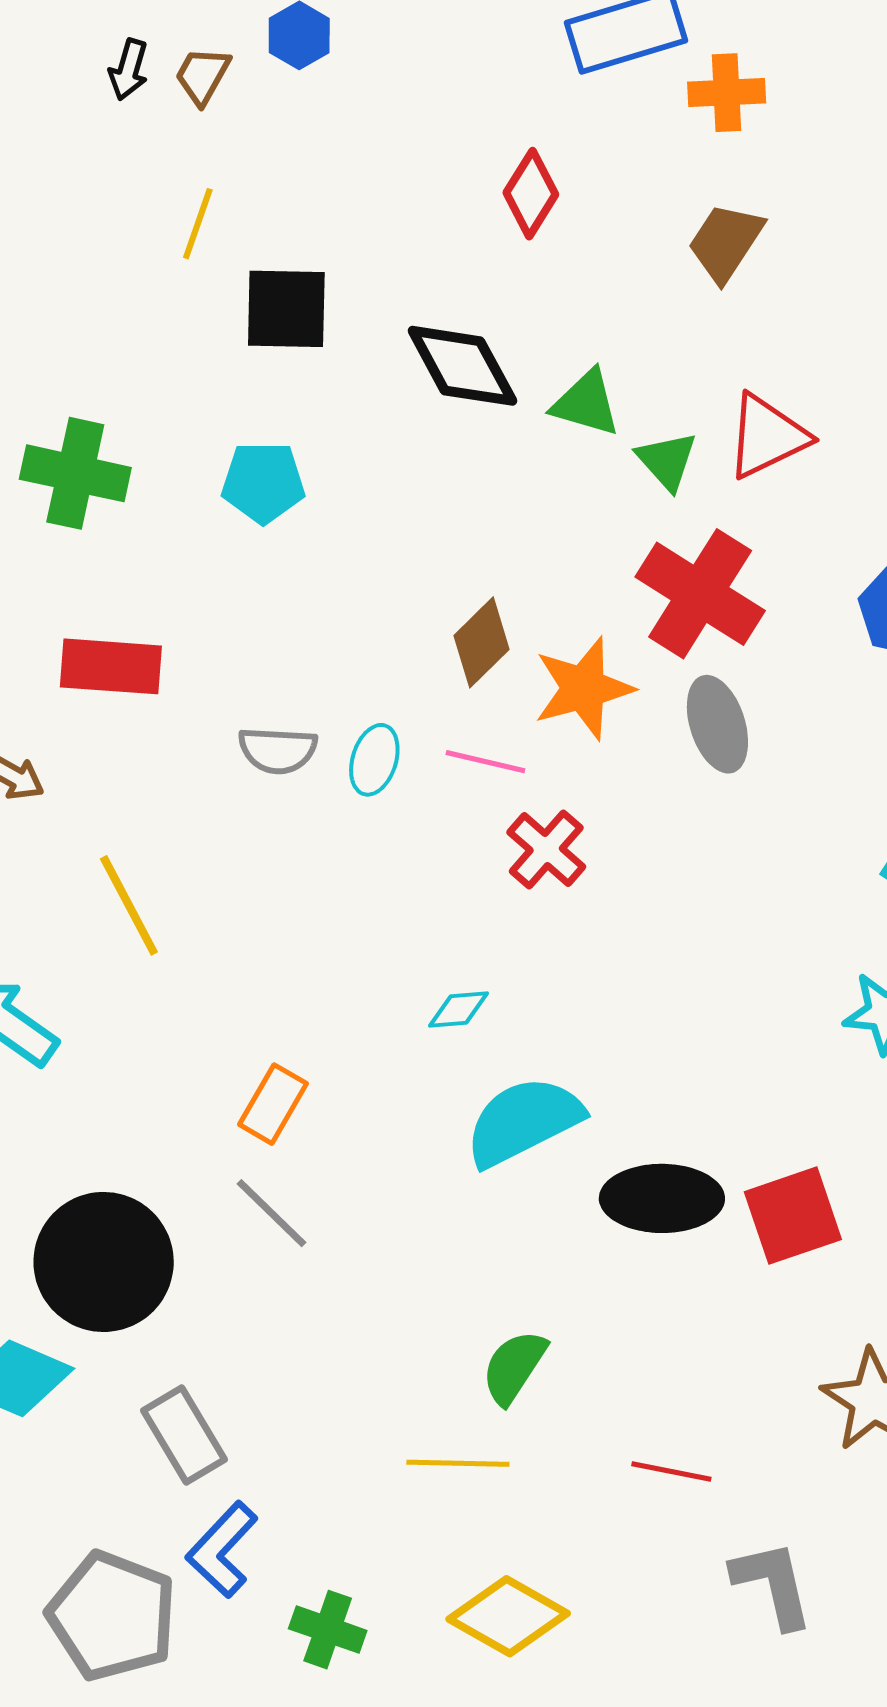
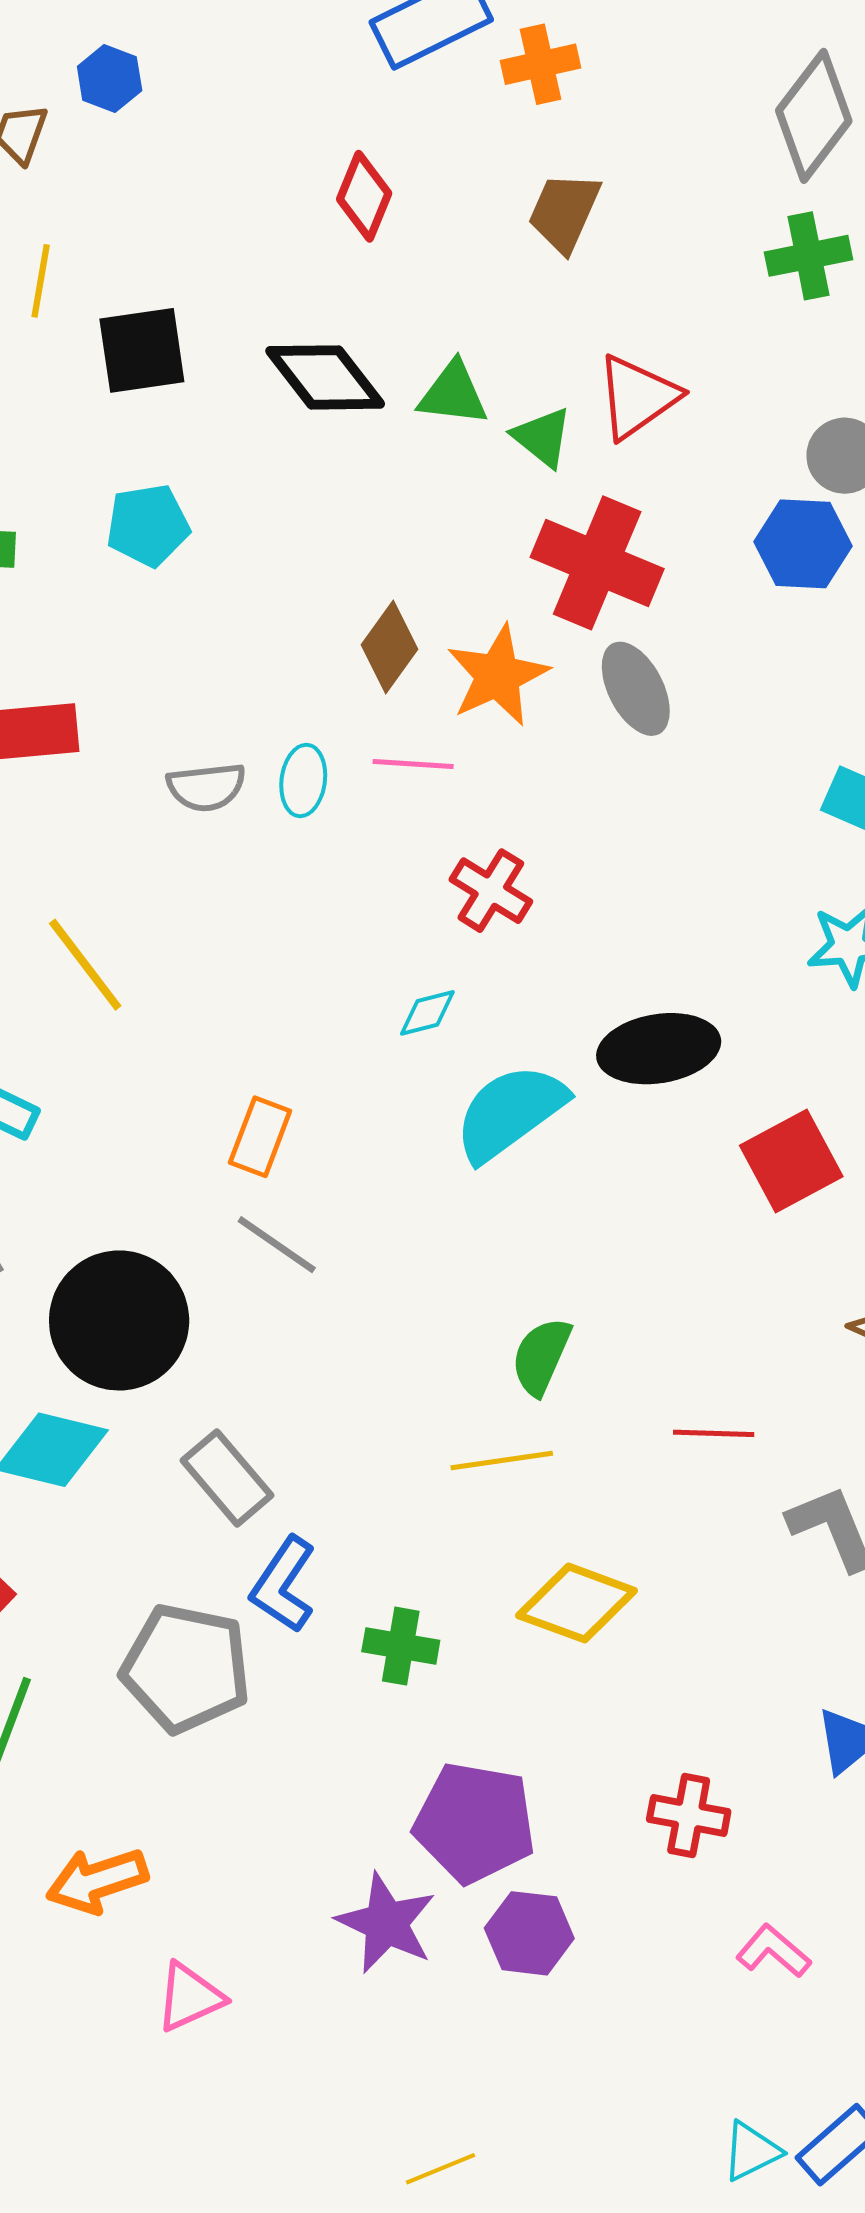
red cross: (546, 849) -> (491, 891), moved
black ellipse: (662, 1198) -> (659, 1049), moved

